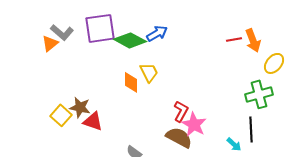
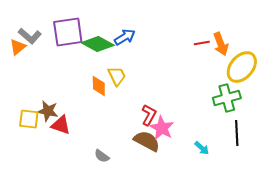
yellow ellipse: (274, 63) -> (242, 67), size x1.5
yellow square: (61, 115) -> (29, 119), turned -35
black line: (251, 129) -> (237, 133), moved

